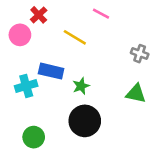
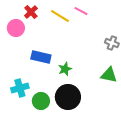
yellow line: (75, 37) -> (60, 16), moved
cyan cross: (26, 86) -> (20, 88), moved
green circle: (34, 137) -> (41, 101), moved

